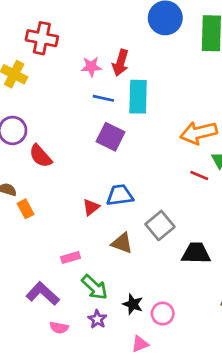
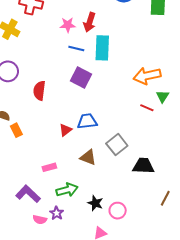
red semicircle: (40, 156) -> (39, 91), moved, turned 48
green arrow: (95, 287) -> (67, 190), turned -60
purple star: (97, 319) -> (57, 213), moved

